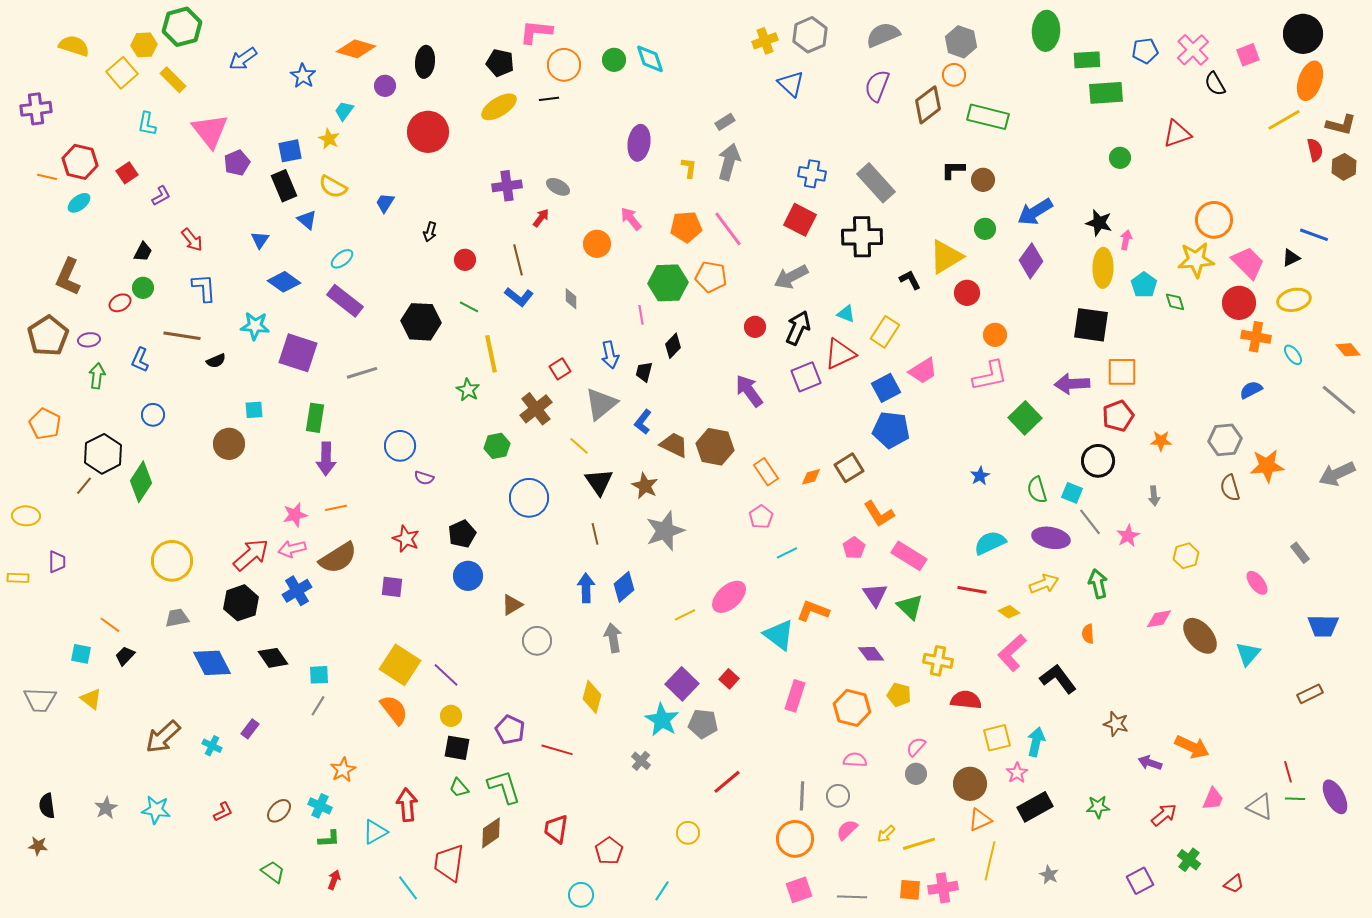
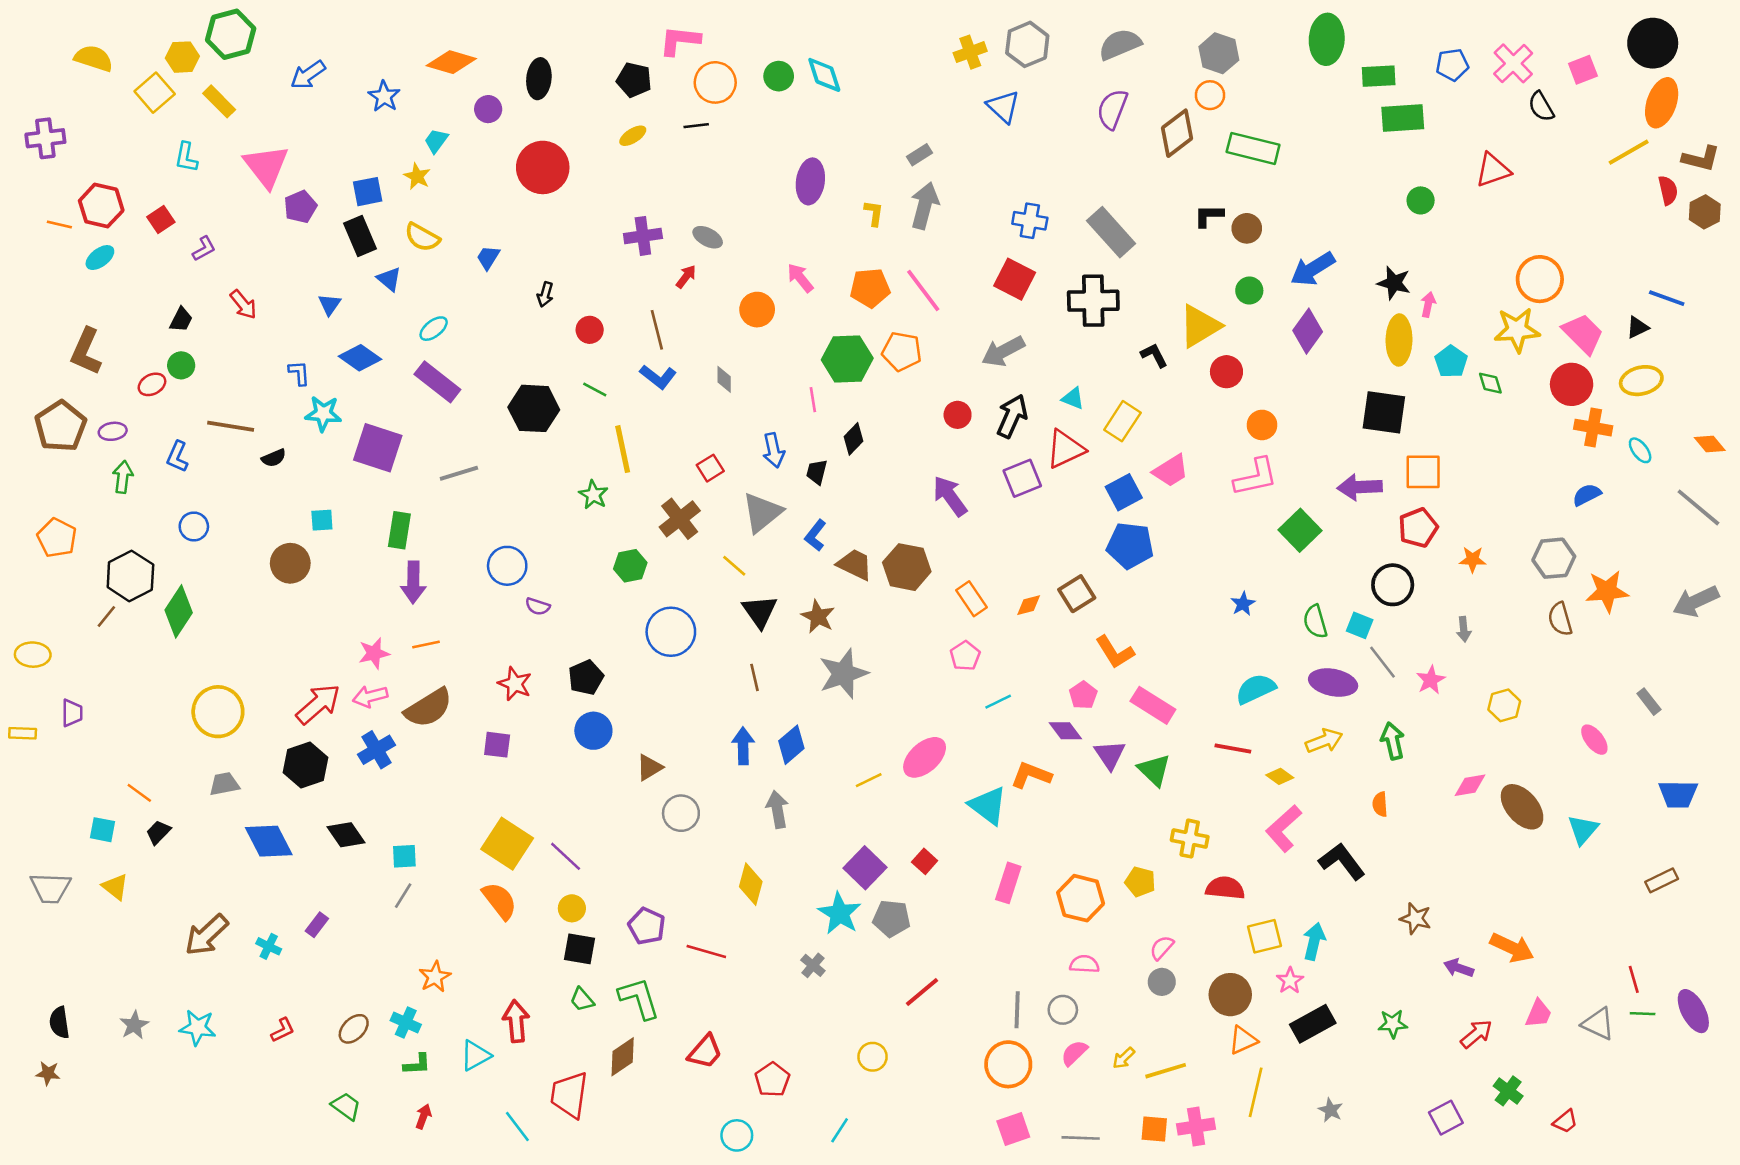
yellow ellipse: (499, 107) -> (633, 136), size x0.6
blue L-shape: (204, 288) -> (299, 373), moved, size x0.7
purple diamond: (871, 654) -> (1065, 731), moved
red trapezoid: (556, 829) -> (705, 1052), turned -148

